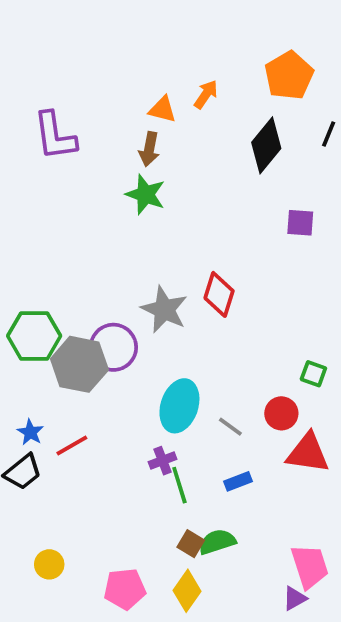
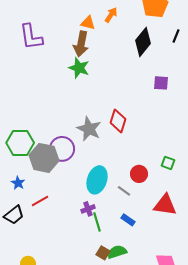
brown arrow: (149, 149) -> (81, 44), size x1.4
red circle: (281, 413) -> (139, 174), moved
blue star: (30, 432) -> (18, 183), moved
blue rectangle: (238, 481) -> (128, 220), turned 56

